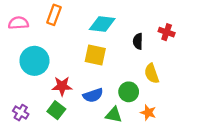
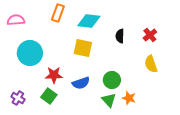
orange rectangle: (54, 15) -> (58, 13), moved
red cross: (167, 32) -> (150, 35), moved, turned 32
yellow semicircle: (152, 73) -> (151, 64), moved
green triangle: (114, 115) -> (109, 100), moved, turned 35

